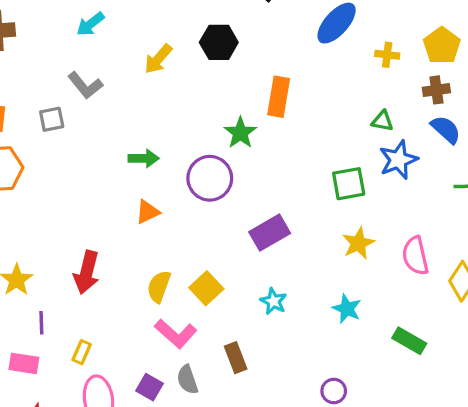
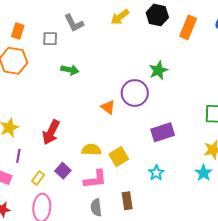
orange rectangle: (279, 97) -> (188, 27), moved
green arrow: (144, 158) -> (70, 70), moved
orange triangle: (148, 212) -> (108, 107), moved, turned 49
yellow semicircle: (159, 287) -> (91, 150), turned 60
cyan star: (347, 309) -> (204, 173), moved
pink L-shape: (176, 334) -> (95, 179), turned -60
purple square: (149, 387) -> (63, 171), moved

